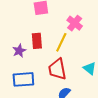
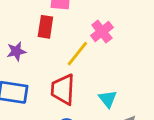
red rectangle: (37, 41) -> (45, 27), moved

